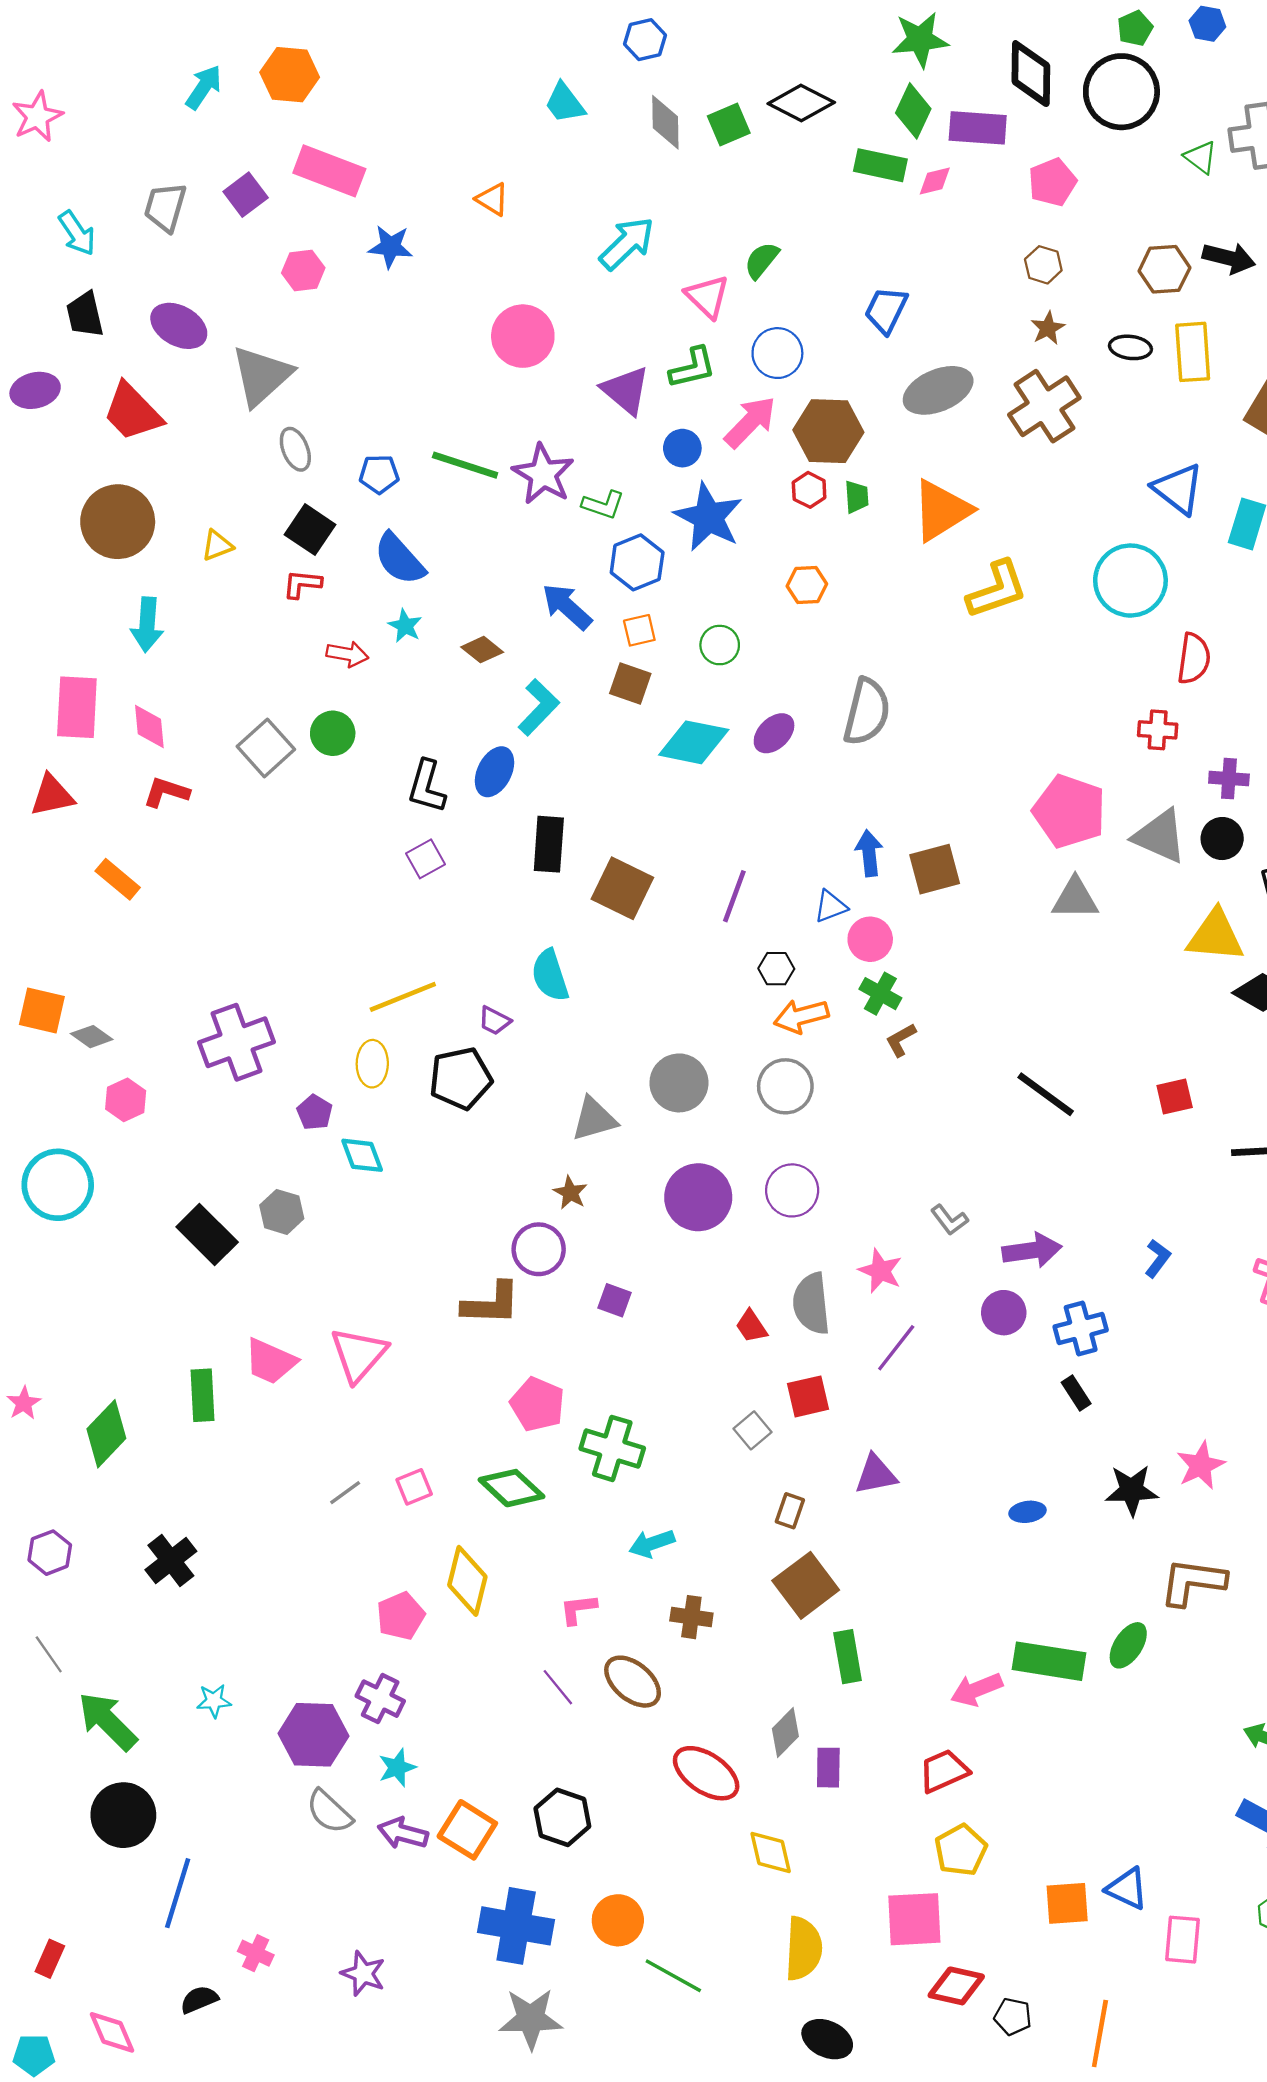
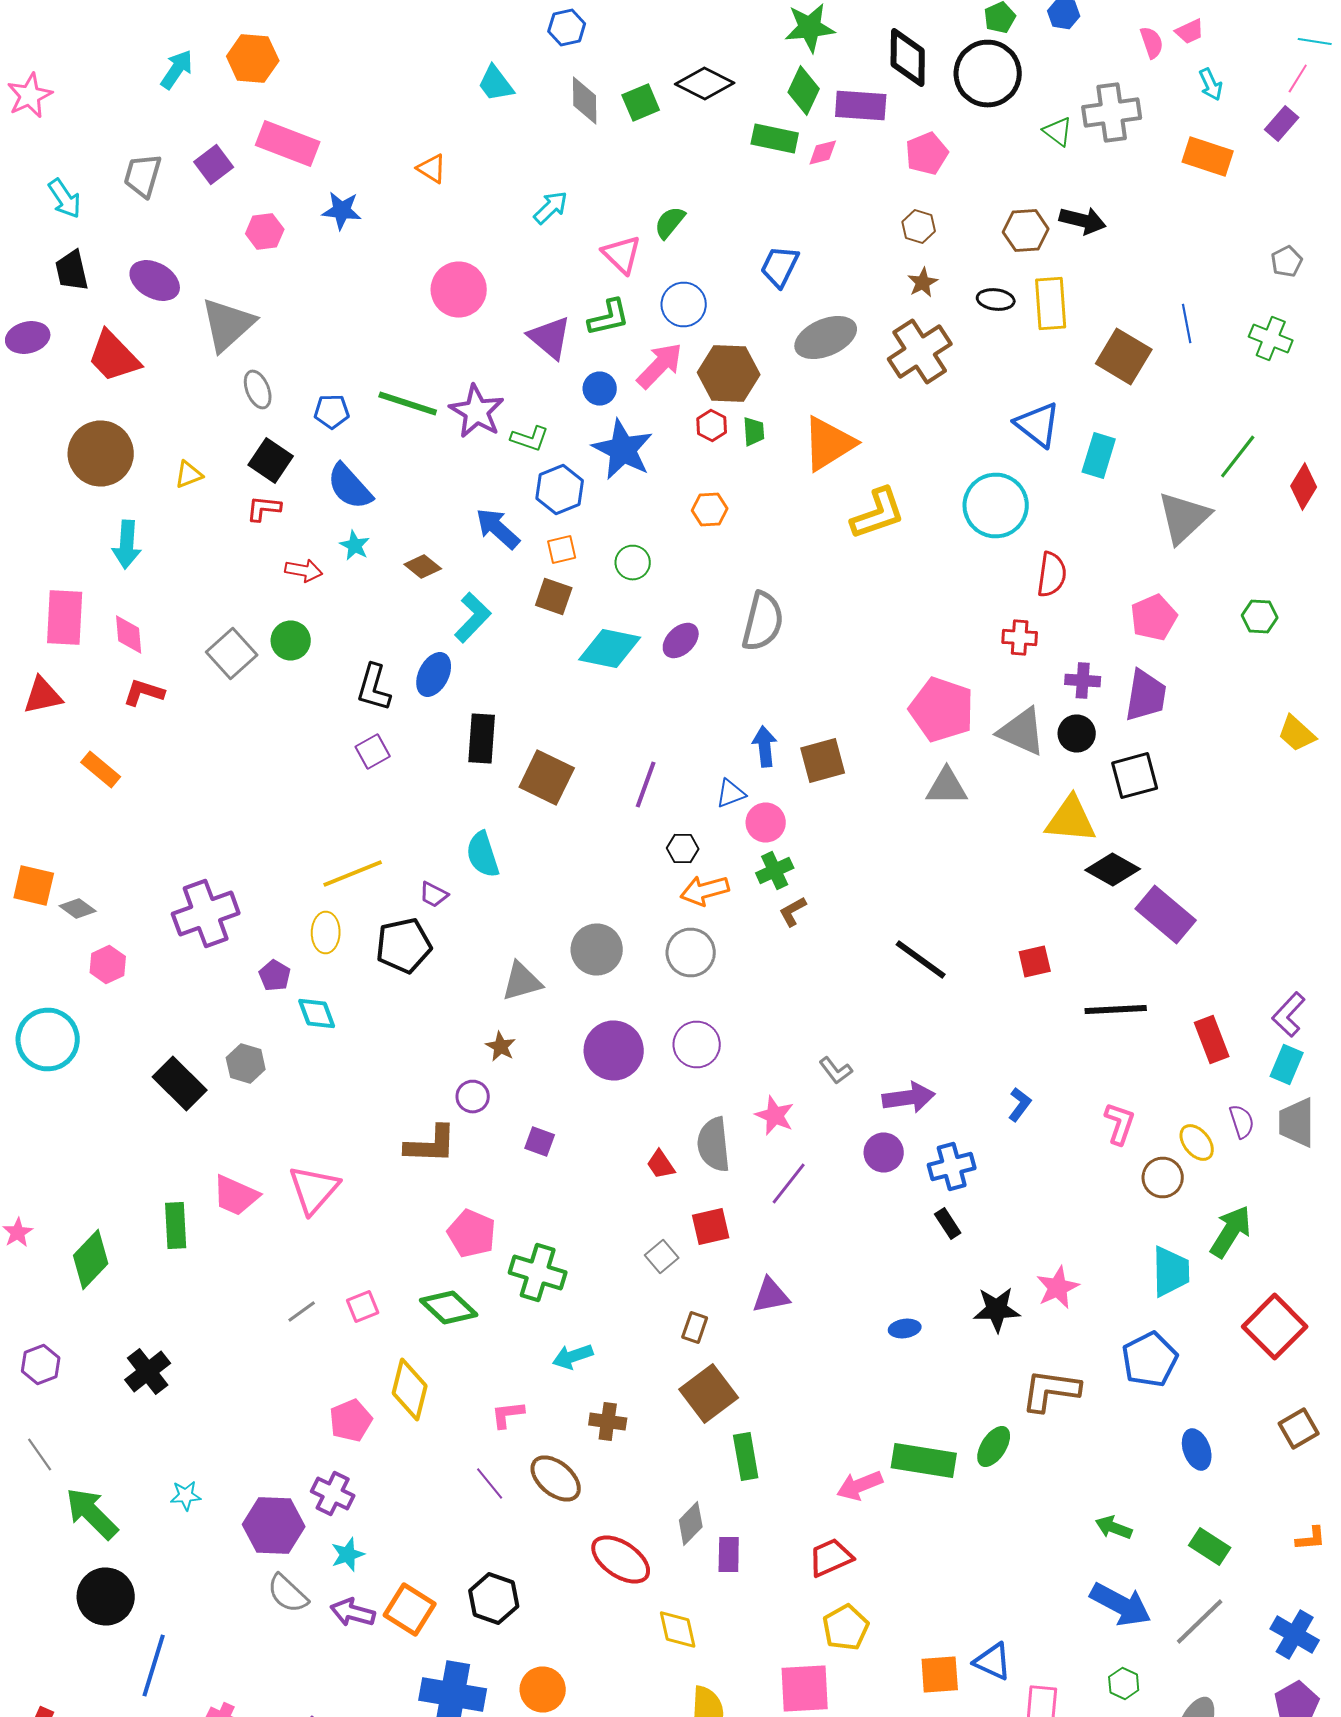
cyan arrow: (627, 243) -> (551, 208), size x0.7
green cross: (880, 994) -> (775, 870), turned 36
purple circle: (539, 1249) -> (473, 1096), size x0.7

